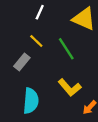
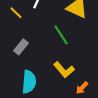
yellow line: (36, 41) -> (16, 13), moved

